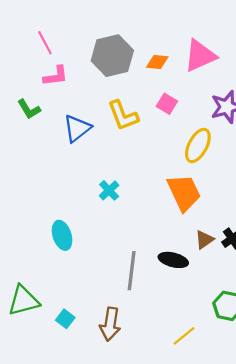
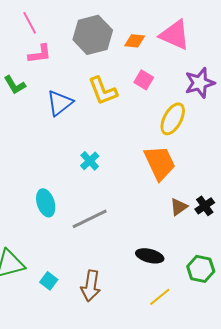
pink triangle: (200, 56) -> (175, 35), turned 48
black ellipse: (173, 260) -> (150, 256), moved
gray line: (132, 271) -> (90, 219), moved, turned 57

